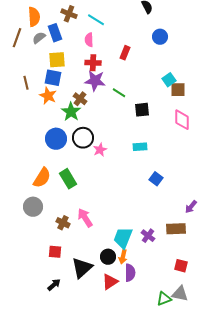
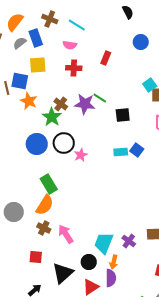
orange semicircle: (34, 17) -> (15, 22), turned -138
pink semicircle: (89, 40) -> (70, 45), turned -80
blue square: (53, 78) -> (20, 81), moved
purple star: (95, 81) -> (85, 104), moved
orange semicircle: (42, 178) -> (45, 205), moved
blue square: (156, 179) -> (137, 150), moved
pink arrow: (85, 218) -> (66, 234), moved
orange arrow: (123, 257) -> (114, 262), moved

